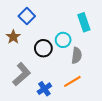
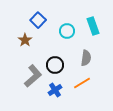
cyan circle: (63, 40) -> (67, 31), moved
black circle: (43, 48) -> (55, 65), moved

